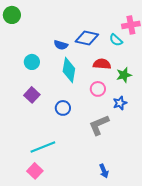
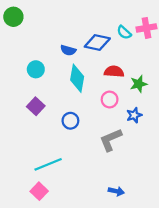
cyan semicircle: (116, 40) -> (124, 32), moved
blue arrow: (104, 171) -> (116, 191), turned -56

